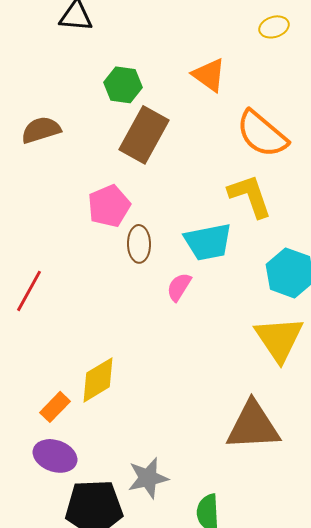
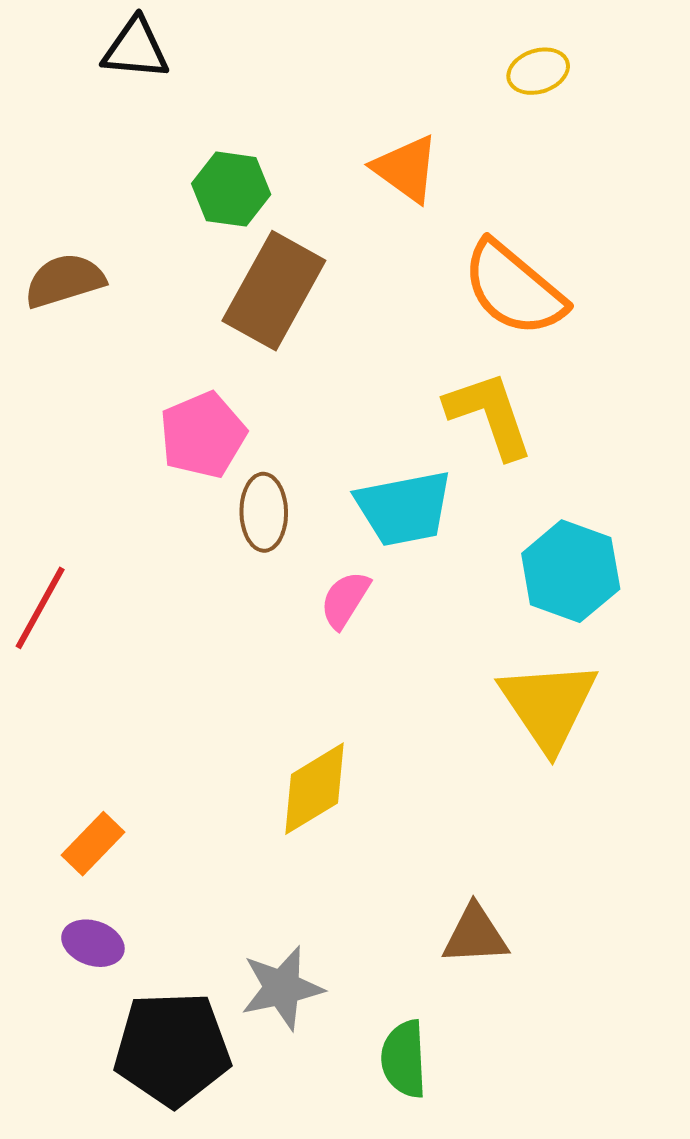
yellow diamond: (98, 380) -> (315, 789), moved
brown triangle: (253, 426) -> (475, 935), moved, size x0.6
purple ellipse: (55, 456) -> (93, 943), size x0.7

